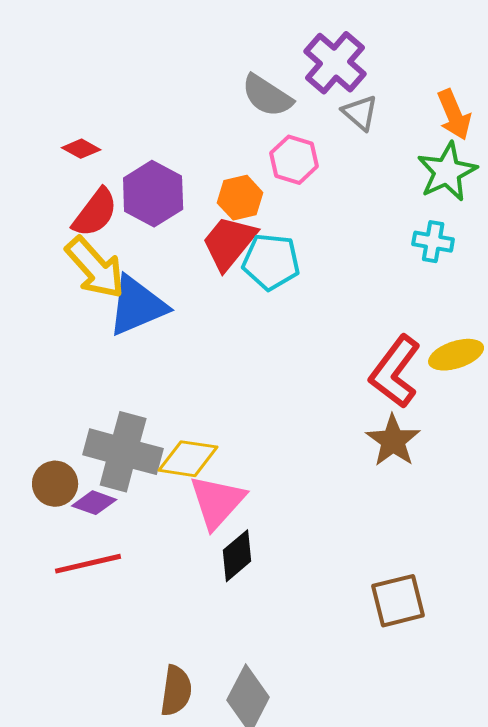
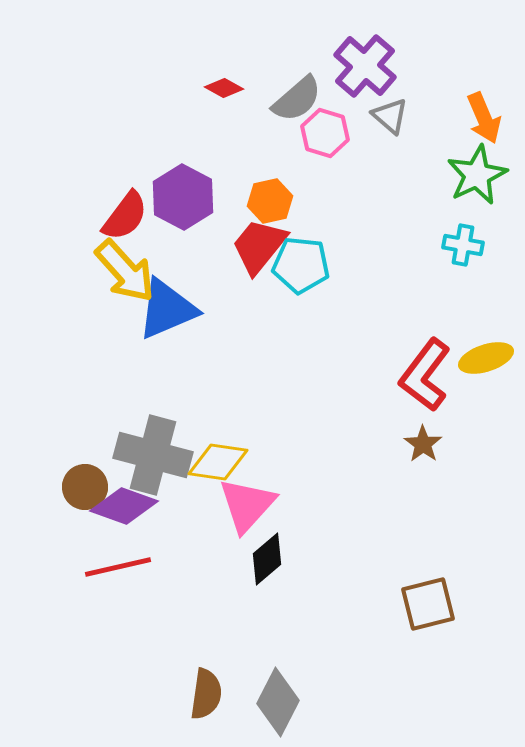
gray semicircle: (267, 96) -> (297, 99), turned -74
red diamond: (81, 149) -> (224, 88), moved
pink hexagon: (294, 160) -> (325, 133), moved
brown star: (393, 441) -> (423, 444), size x0.7
purple diamond: (94, 503) -> (124, 506), size x1.5

